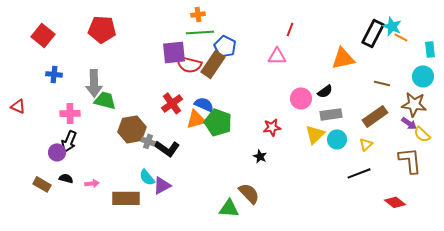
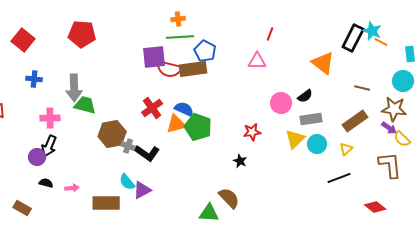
orange triangle: (343, 58) -> (323, 63), turned 50
brown rectangle: (213, 64) -> (193, 69), turned 48
brown rectangle: (42, 184) -> (22, 208), moved

